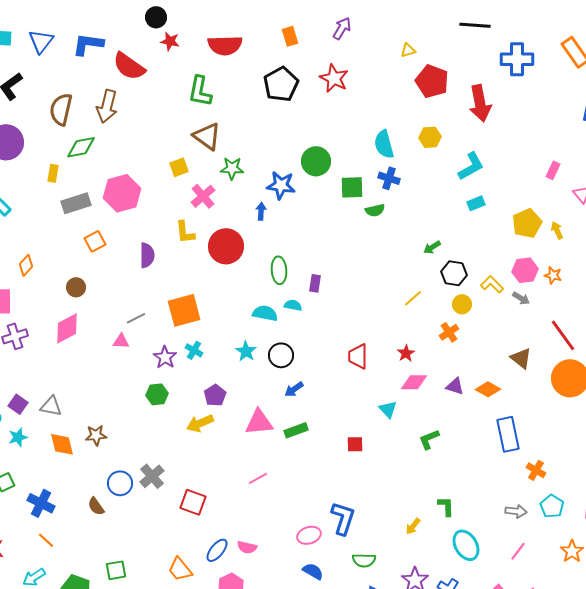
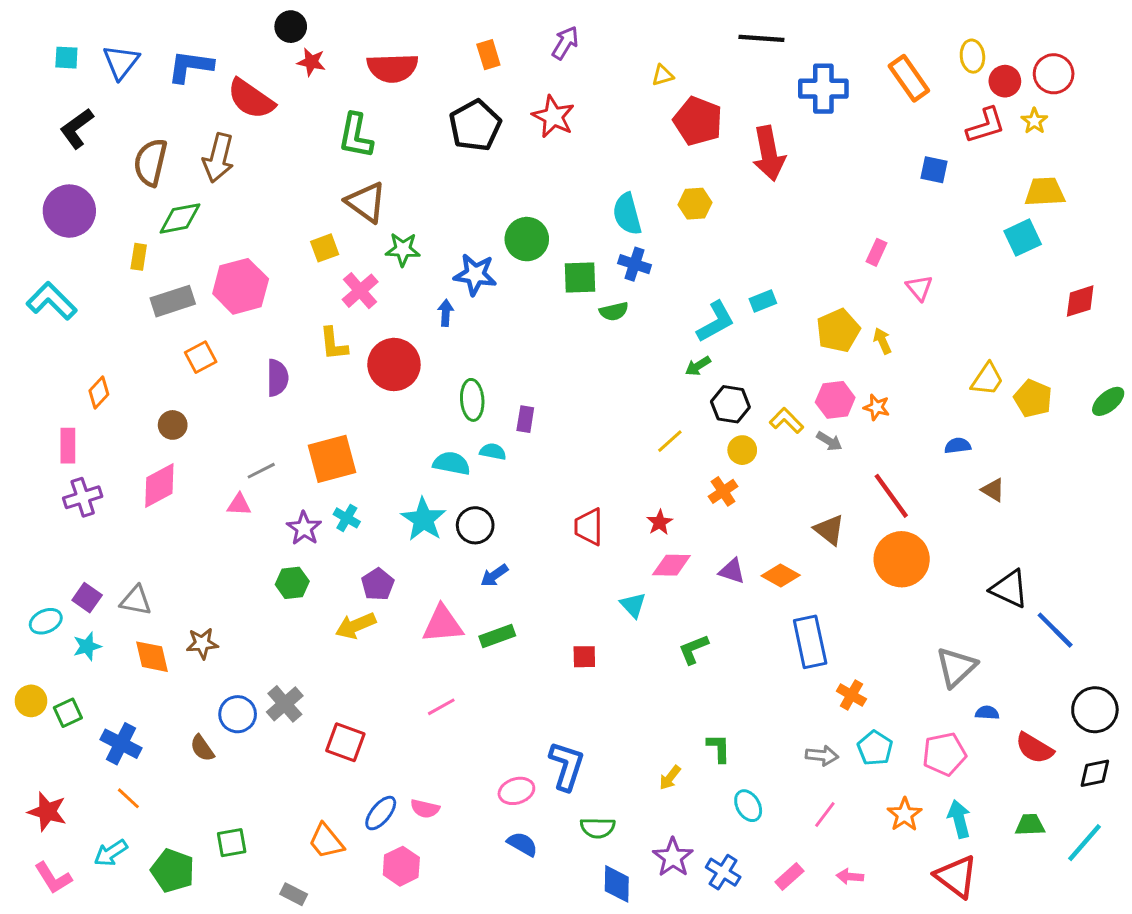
cyan L-shape: (471, 166) -> (716, 322), moved
cyan star: (246, 351) -> (424, 519), size x1.4
cyan ellipse: (466, 545) -> (748, 806), size x0.7

